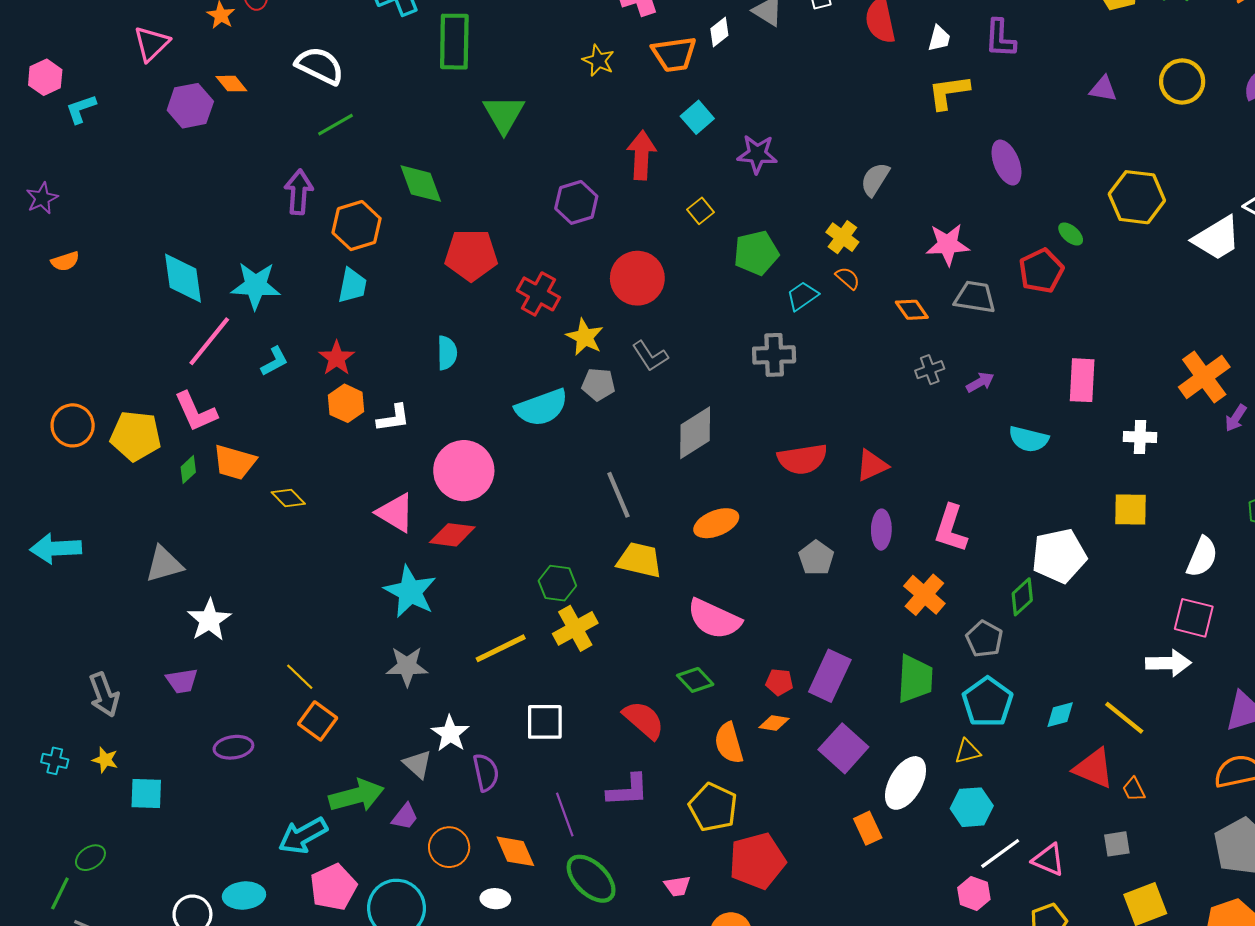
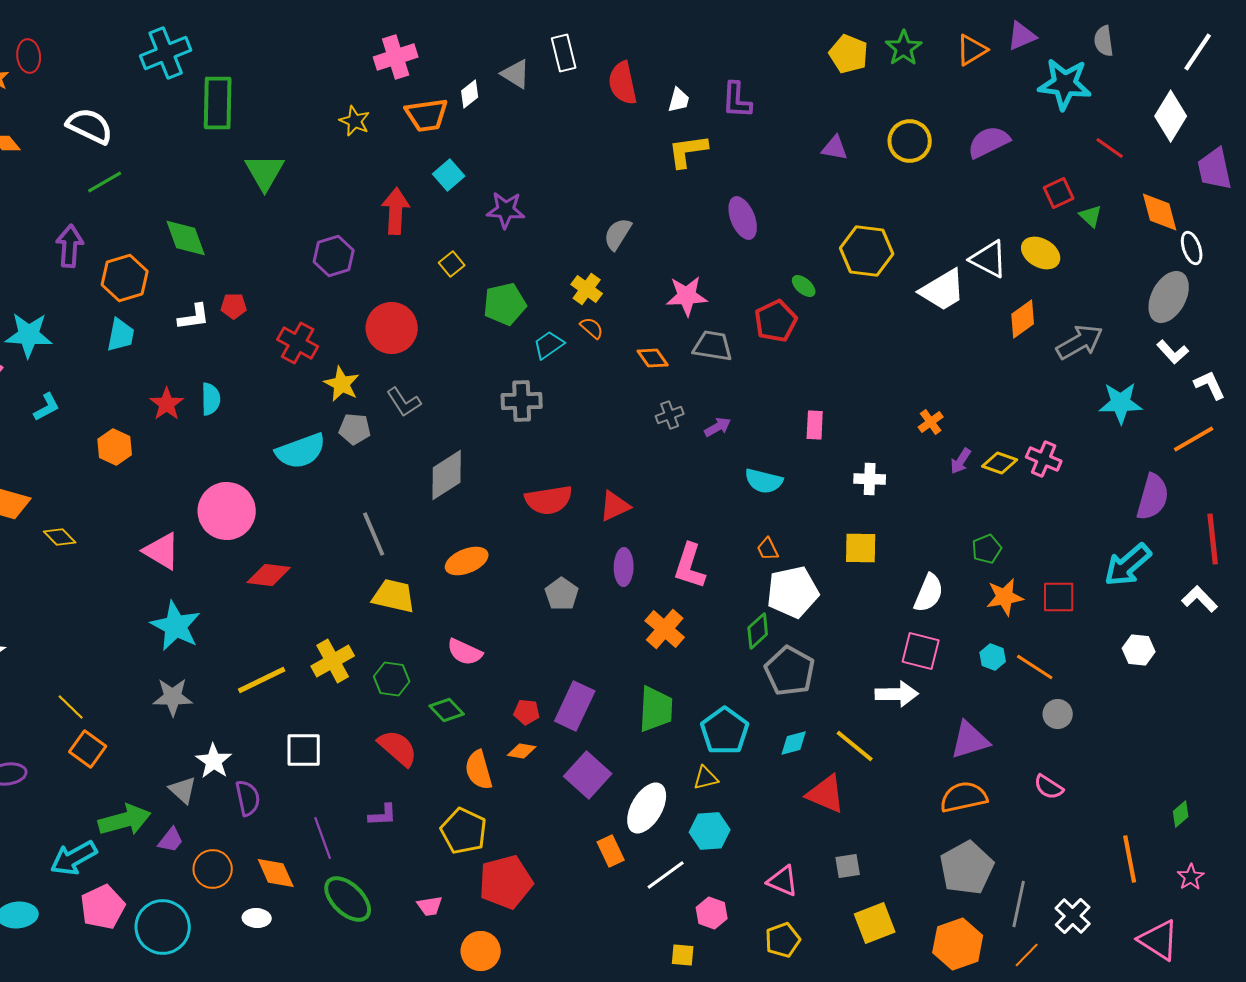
red pentagon: (471, 255) -> (234, 306), size x0.5
red star: (337, 358) -> (167, 404), moved
orange cross: (1204, 377) -> (931, 422), size x0.5
pink rectangle: (1082, 380) -> (815, 425), size x0.7
white L-shape: (393, 418) -> (194, 317), moved
red diamond: (452, 535) -> (269, 575), moved
green hexagon: (557, 583) -> (392, 679), moved
pink semicircle: (714, 619) -> (465, 652), size x0.7
gray pentagon: (984, 639) -> (790, 671), moved, size x1.4
orange trapezoid: (1134, 789) -> (768, 549), moved
purple L-shape: (628, 790) -> (383, 815), size x0.7
white line: (1000, 853) -> (666, 875), moved

